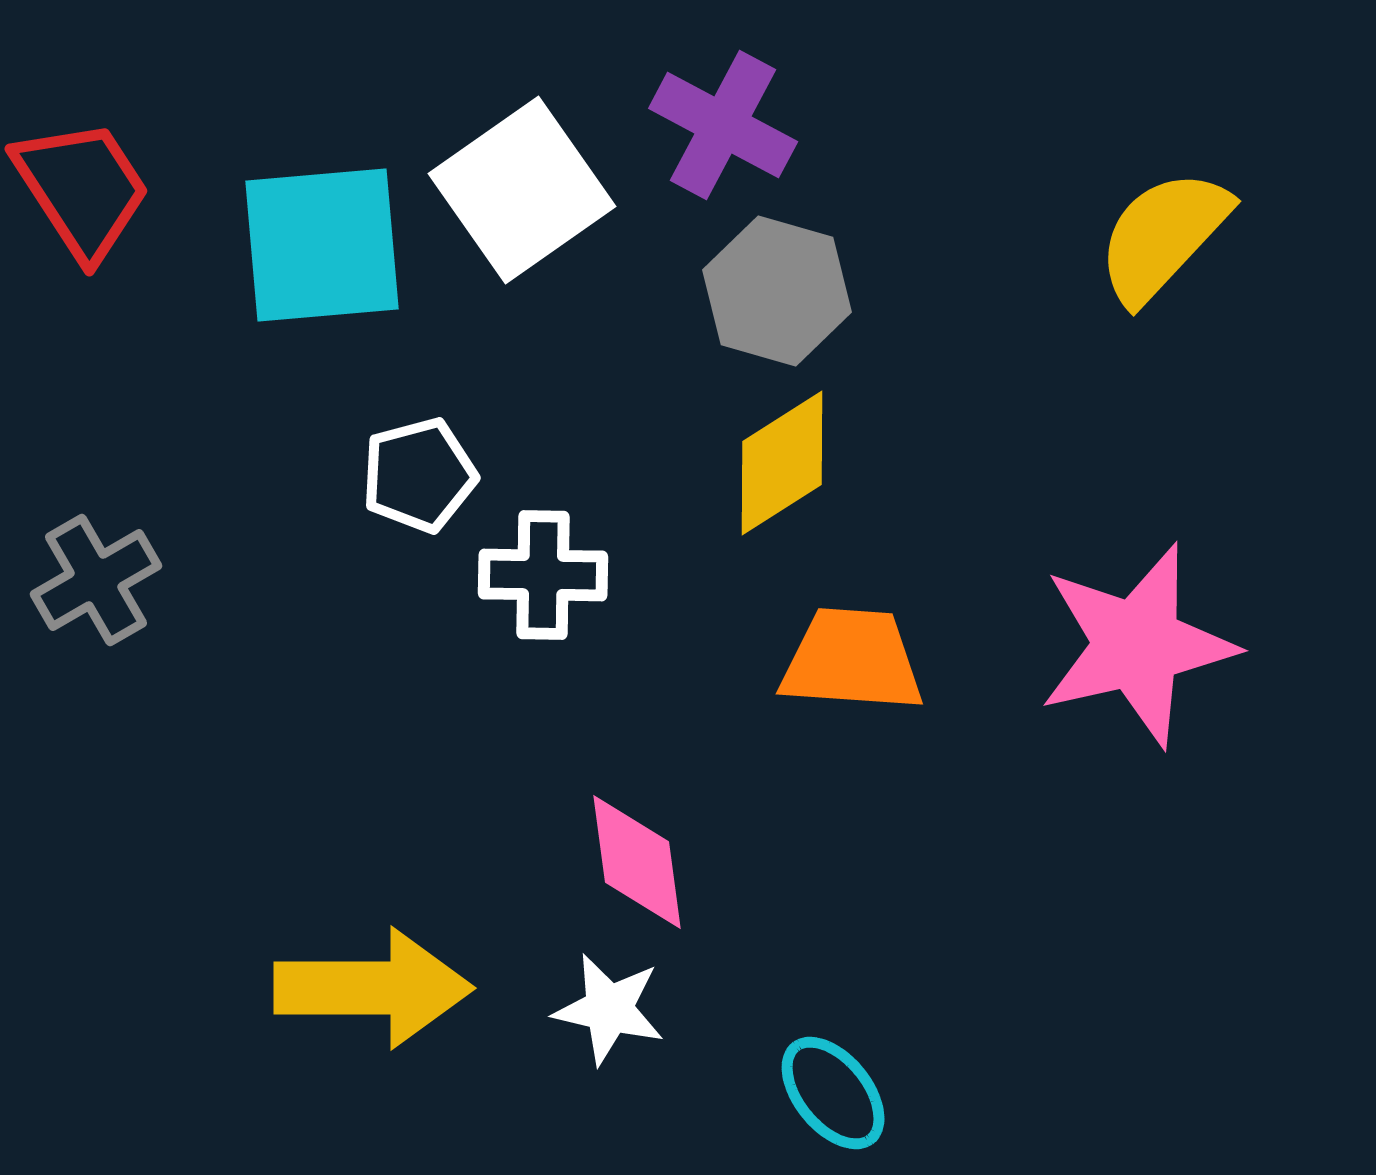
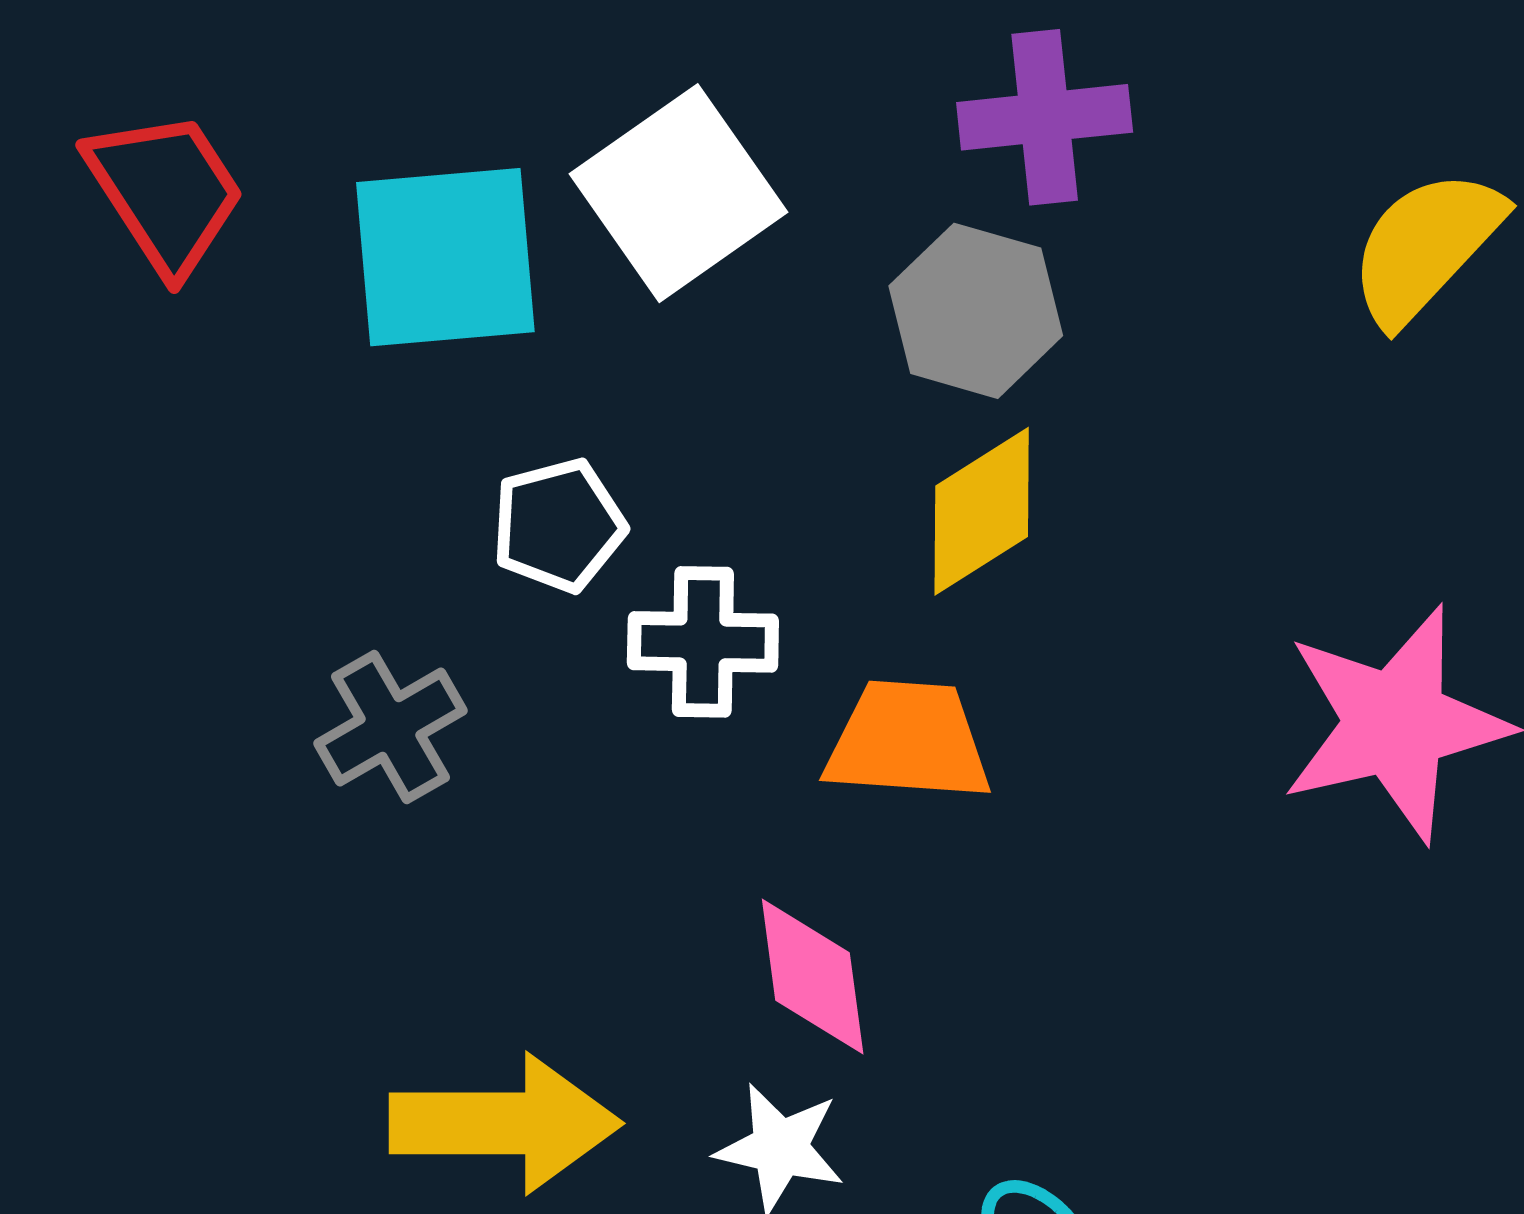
purple cross: (723, 125) -> (1045, 117), moved, turned -34
gray cross: (96, 580) -> (391, 727), moved
orange trapezoid: (852, 660) -> (908, 741), moved

